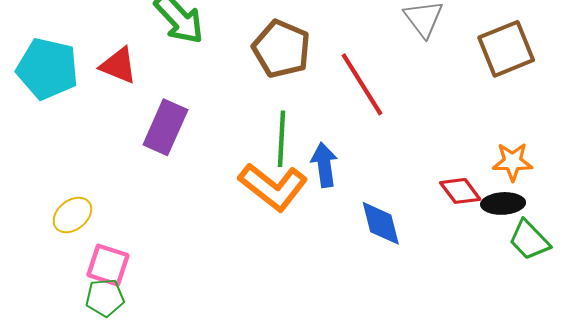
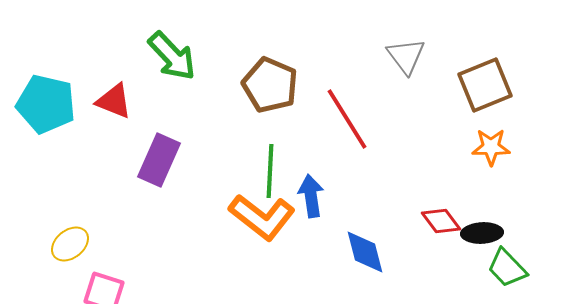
orange star: (512, 162) -> (491, 147), moved

